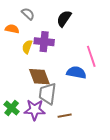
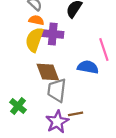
orange semicircle: (12, 29) -> (36, 20), moved
yellow semicircle: (27, 47) -> (34, 40), size x1.6
purple star: (35, 110) -> (57, 122), moved, turned -30

